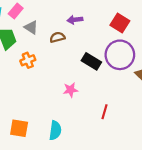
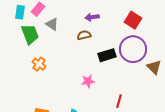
brown semicircle: (57, 37) -> (84, 35), moved
orange cross: (28, 60) -> (39, 64), moved, turned -32
black rectangle: (91, 61) -> (107, 55), turned -48

